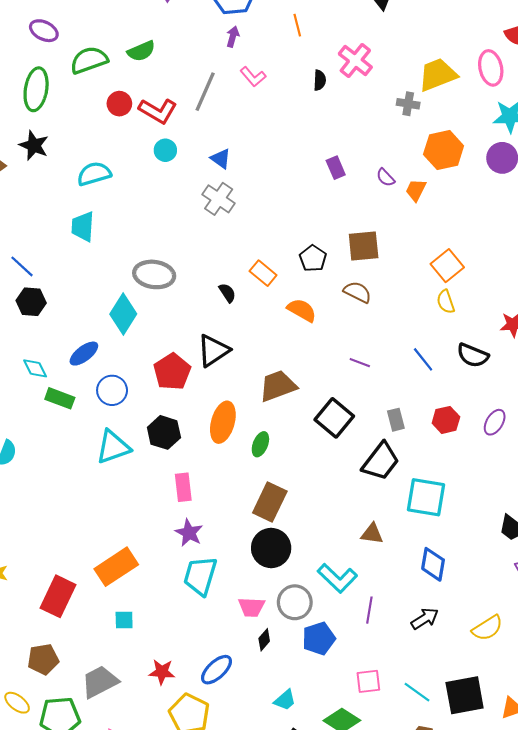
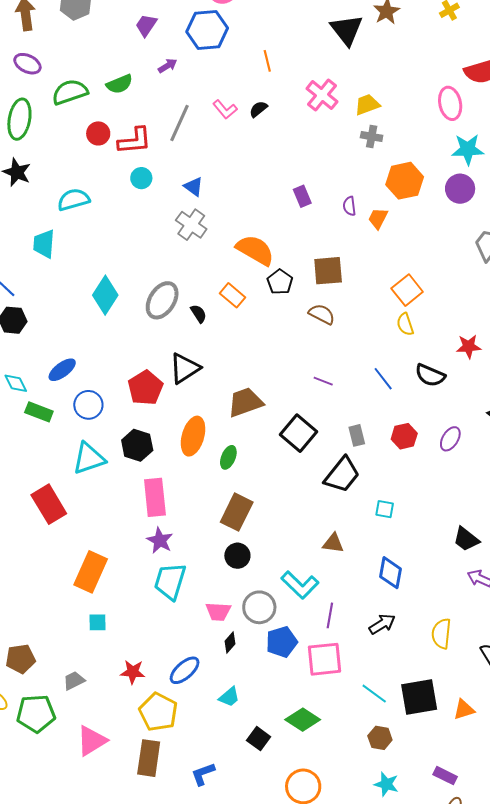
purple arrow: (233, 37) -> (168, 66), moved, turned 42
yellow trapezoid: (438, 75) -> (367, 105), moved, size x0.7
black semicircle: (320, 80) -> (258, 109), moved, turned -132
red L-shape: (158, 111) -> (135, 141), turned -36
purple semicircle: (386, 177) -> (349, 206), turned 36
cyan trapezoid: (83, 227) -> (44, 244), moved
gray ellipse: (154, 274) -> (162, 300), moved, turned -66
orange semicircle: (302, 310) -> (255, 250), moved, size x1.4
cyan diamond: (123, 314) -> (105, 295), moved
pink rectangle: (183, 487) -> (155, 497), size x1.4
cyan square: (426, 497) -> (385, 509), size x0.5
black circle: (271, 548) -> (237, 556), size x0.7
orange rectangle: (116, 567) -> (91, 572), turned -33
red rectangle: (58, 596) -> (49, 504), moved, turned -57
yellow semicircle: (487, 628) -> (441, 634), turned 128
pink square: (368, 681) -> (325, 659), moved, size x1.5
gray trapezoid: (100, 682) -> (74, 681), size x0.6
cyan trapezoid: (285, 700) -> (229, 697), moved

